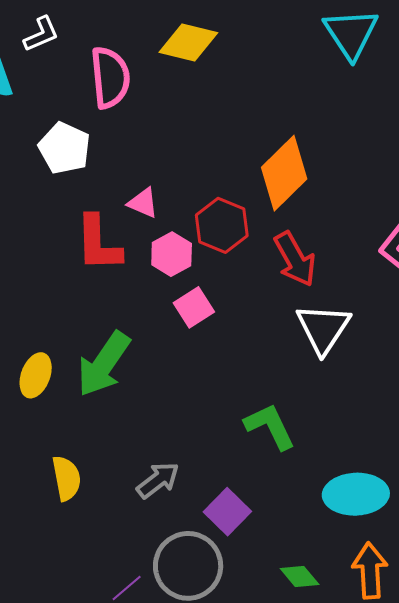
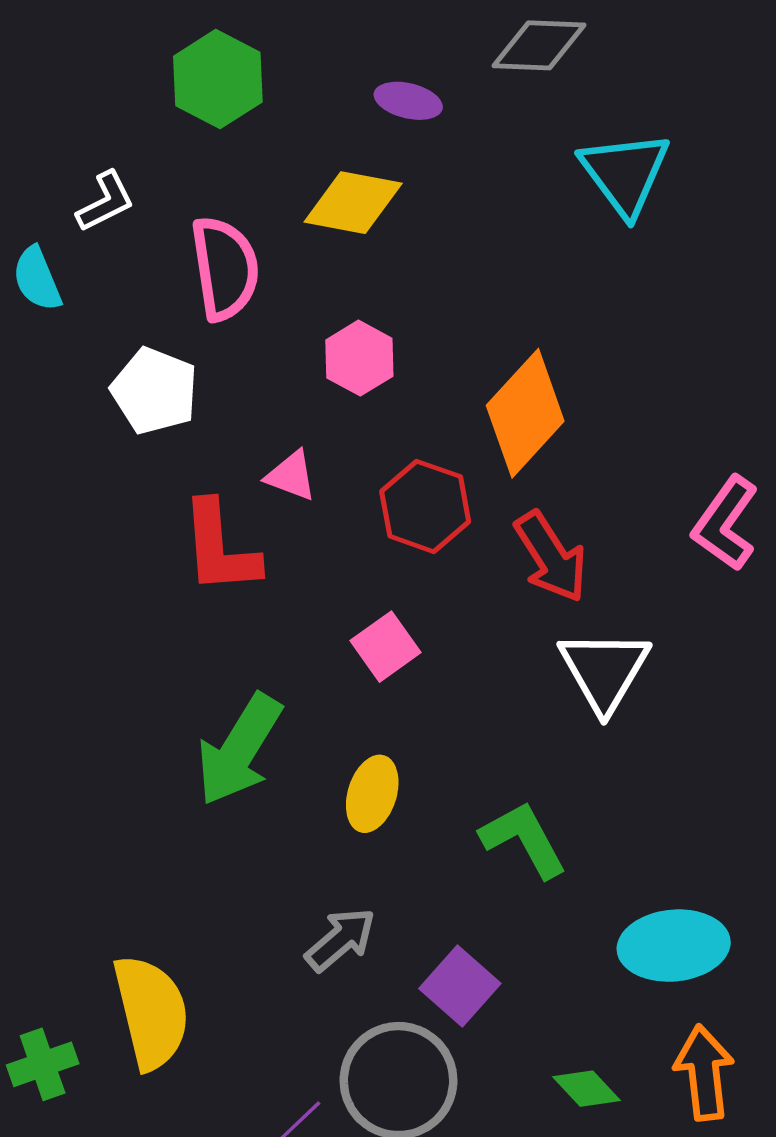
pink hexagon: (172, 254) -> (359, 358), moved
yellow ellipse: (36, 375) -> (372, 794), moved
yellow semicircle: (66, 478) -> (151, 1012), moved, size x1.5

